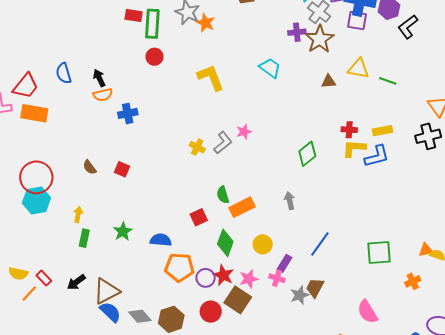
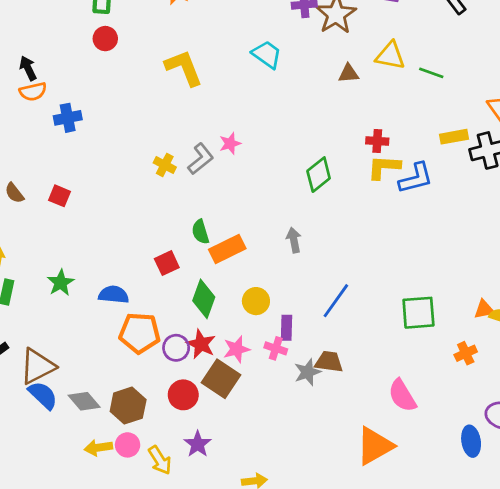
yellow rectangle: (382, 131) -> (454, 137), moved
purple rectangle: (285, 263) -> (286, 328), turned -30
brown trapezoid: (315, 288) -> (329, 362), turned 70

